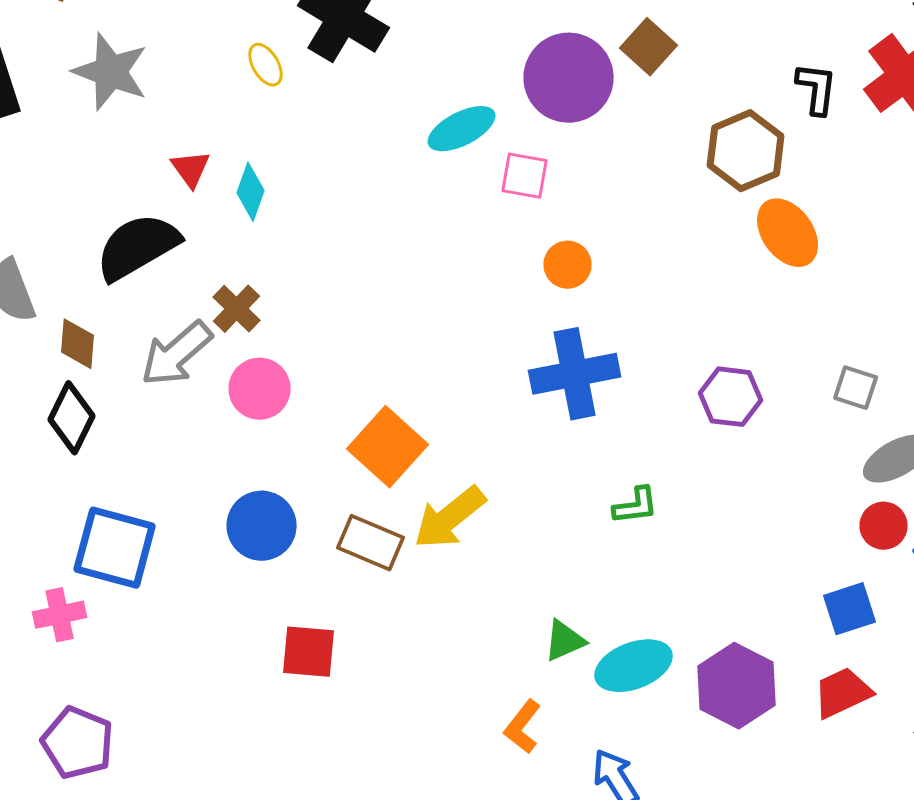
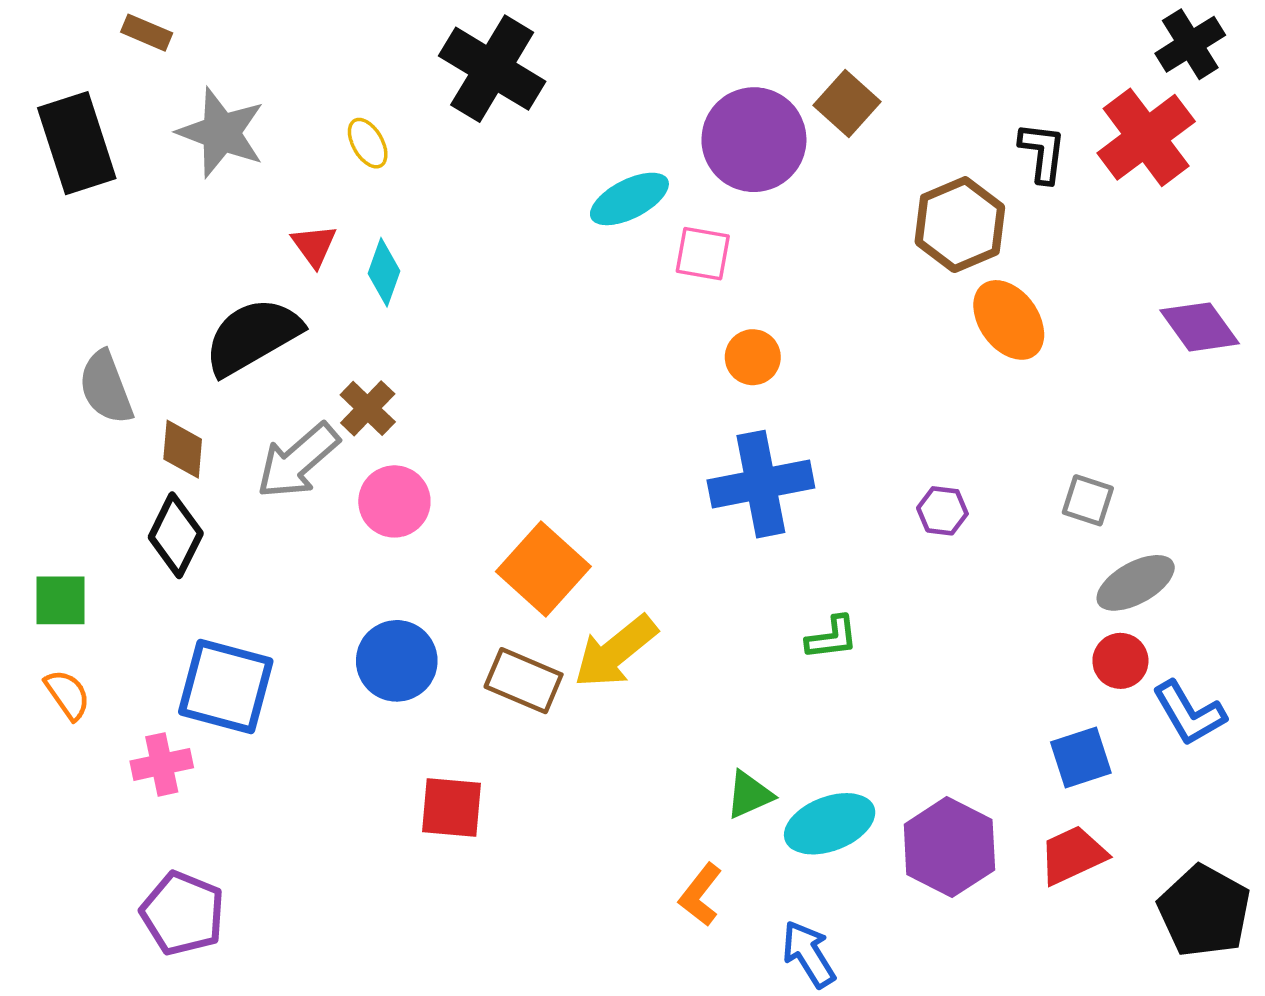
yellow ellipse: (266, 65) -> (368, 143), moved
purple hexagon: (731, 397) -> (942, 511), size x0.7

